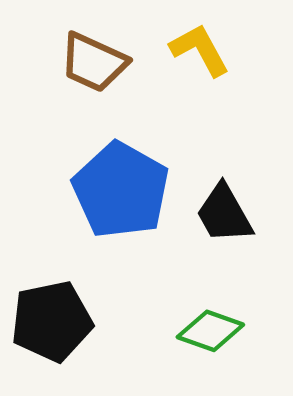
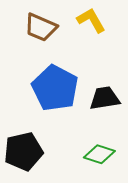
black trapezoid: (224, 214) -> (105, 98), turned 112

